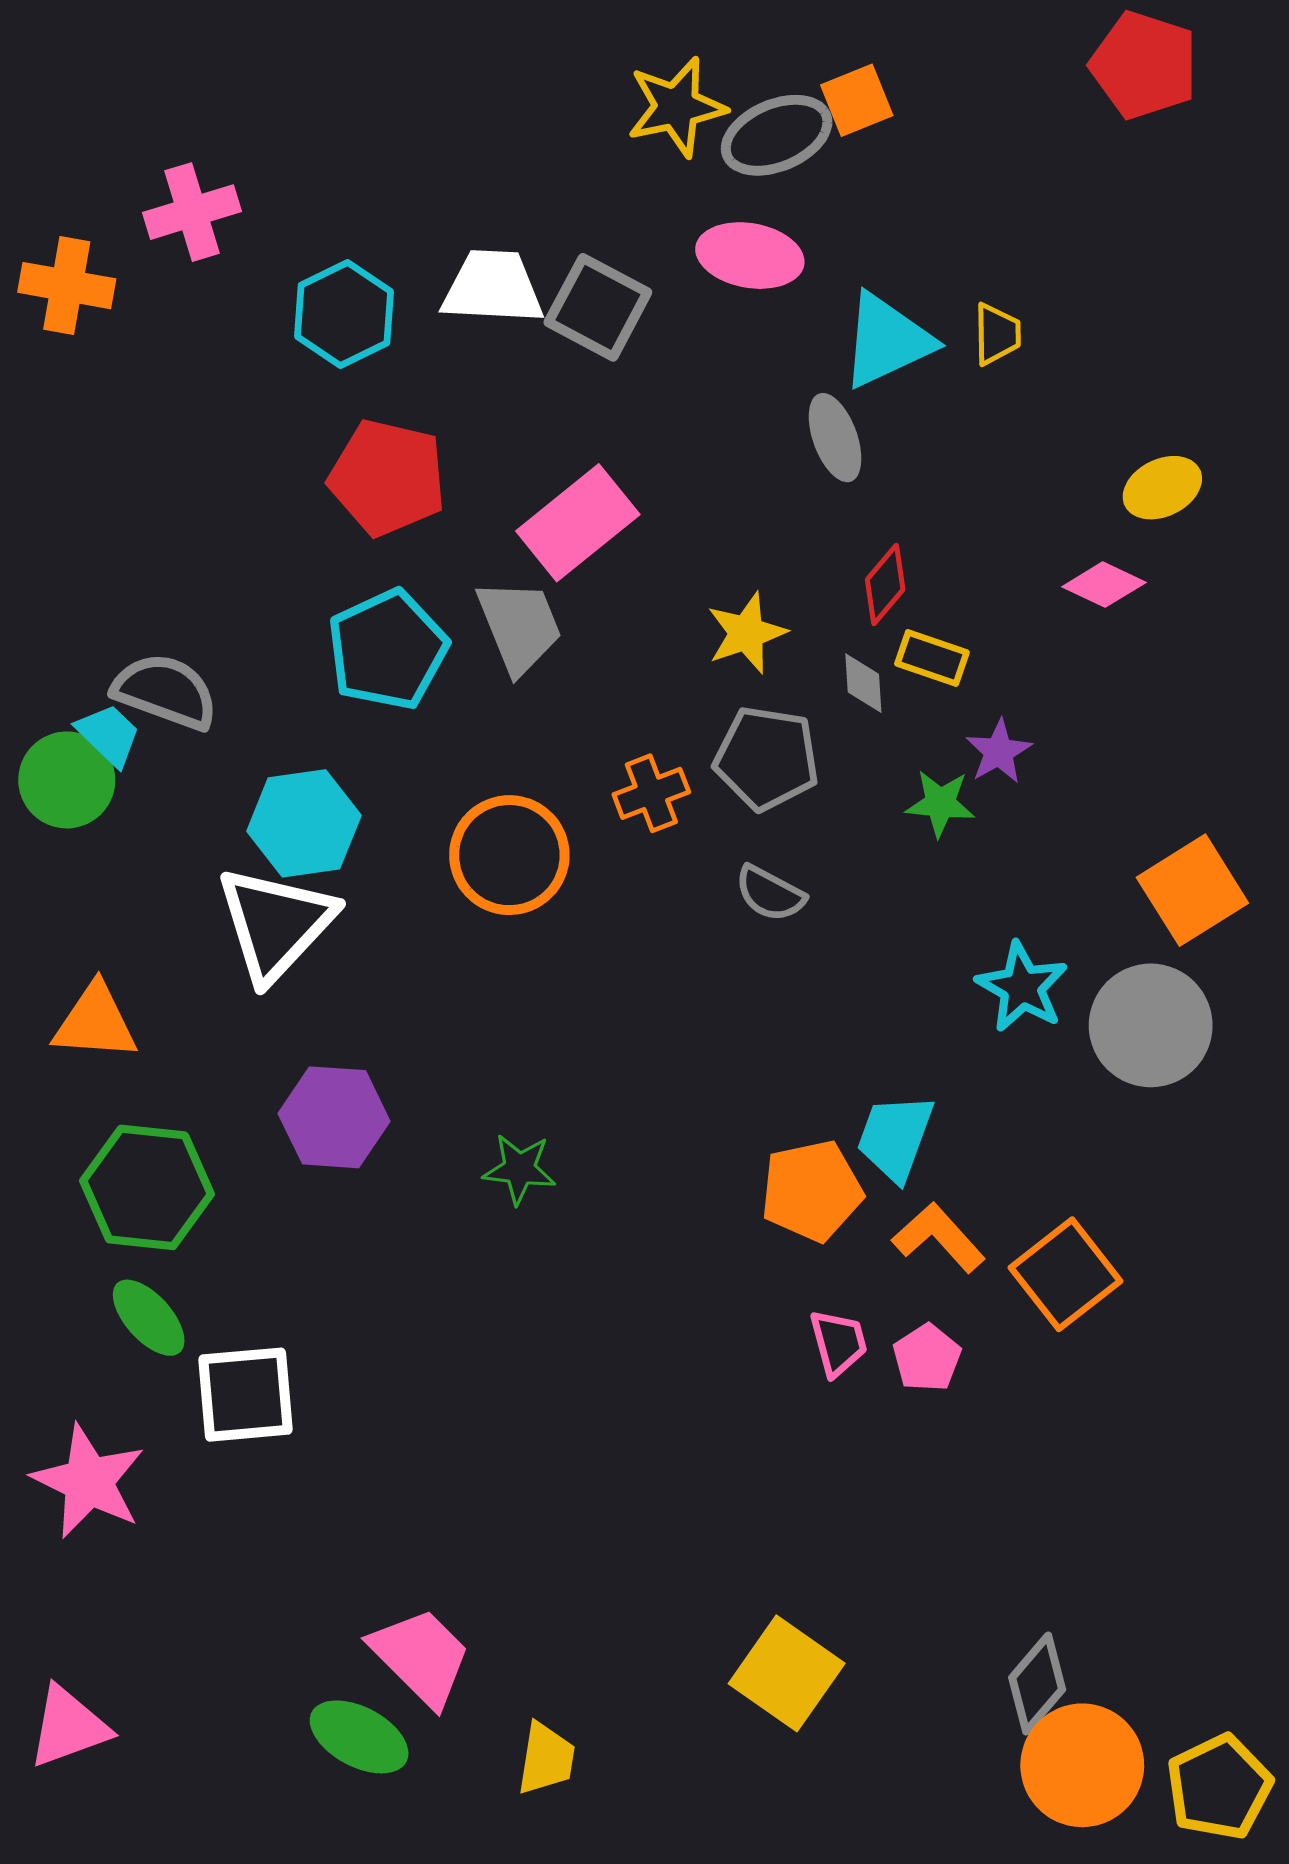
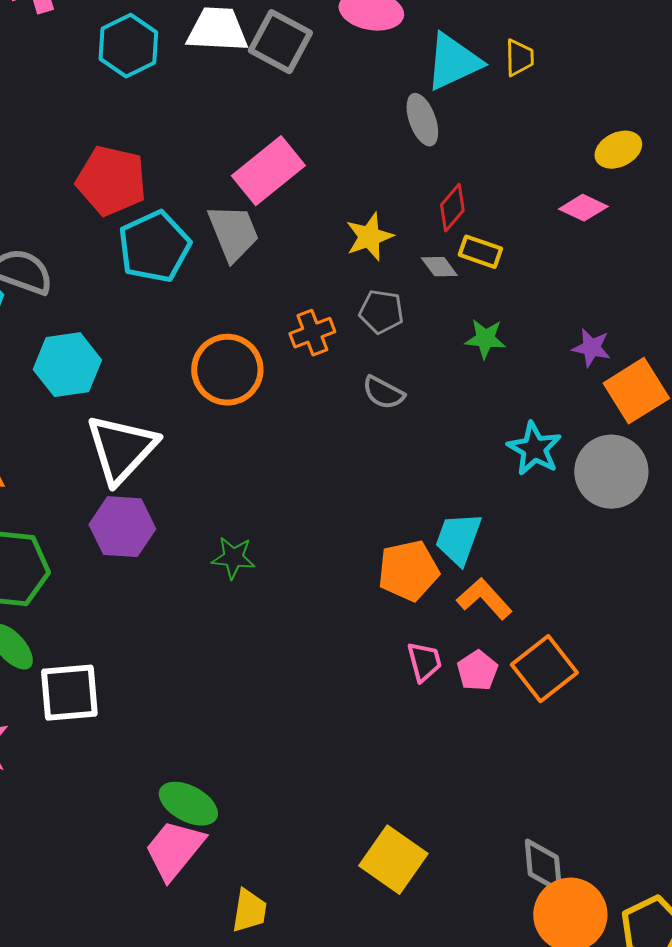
red pentagon: (387, 478) -> (111, 181), moved
gray diamond: (863, 683) -> (439, 267), turned -33
purple star: (999, 752) -> (591, 348), moved, turned -30
gray pentagon: (767, 758) -> (381, 312), size x0.7
cyan hexagon: (304, 823) -> (67, 365), moved
white triangle: (276, 924) -> (121, 449), moved
orange square: (1066, 1274) -> (544, 669), moved
pink trapezoid: (421, 1657) -> (174, 850), turned -96
gray diamond: (1037, 1683) -> (543, 866), turned -46
green ellipse: (359, 1737) -> (188, 804), moved

